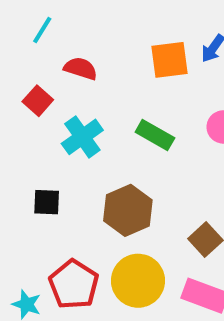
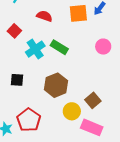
red semicircle: (81, 68) -> (44, 16), moved
green rectangle: (155, 135) -> (59, 47), moved
yellow circle: (138, 281) -> (72, 111), moved, size x0.7

